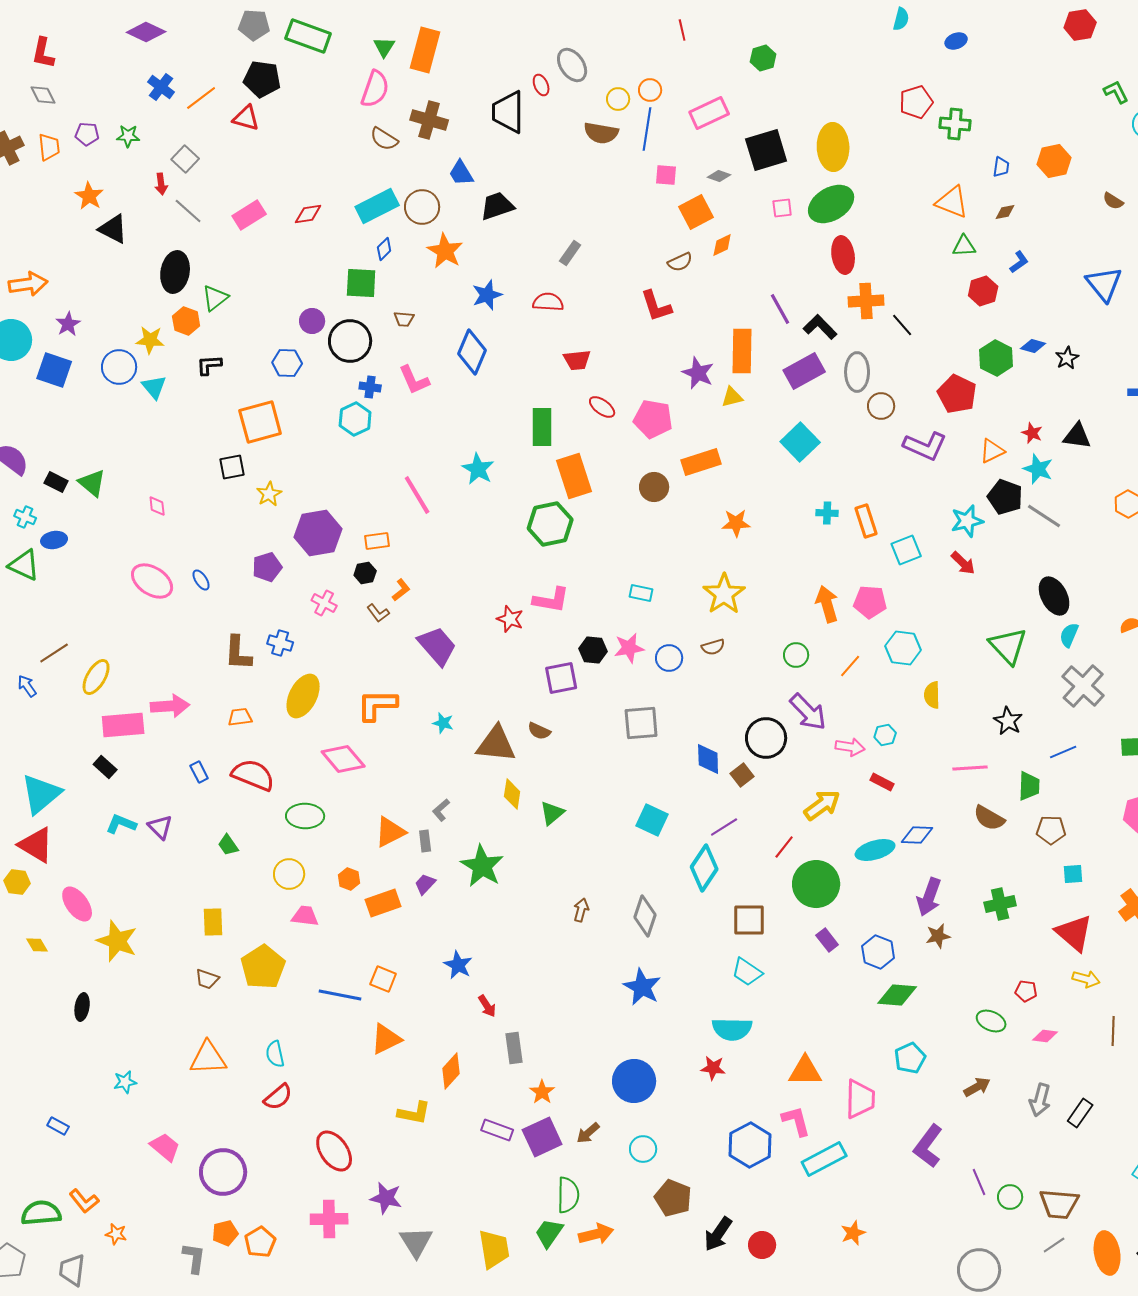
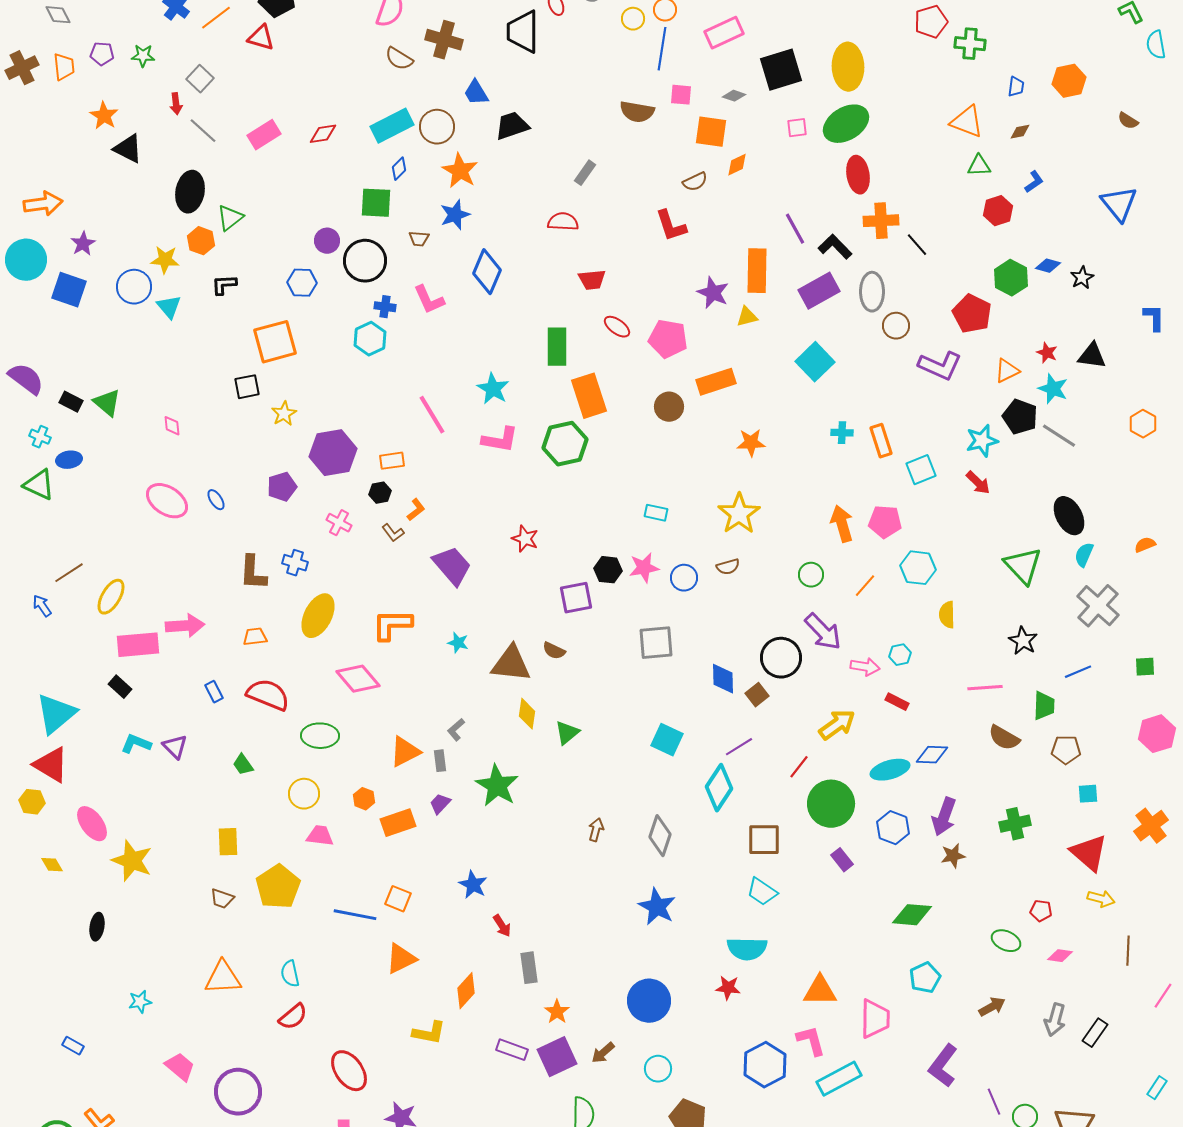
brown semicircle: (601, 133) -> (637, 112), moved
orange square: (696, 212) -> (711, 132), turned 36
blue star: (487, 295) -> (455, 215), moved
pink L-shape: (551, 600) -> (500, 440), moved
blue hexagon: (878, 952) -> (893, 828), moved

